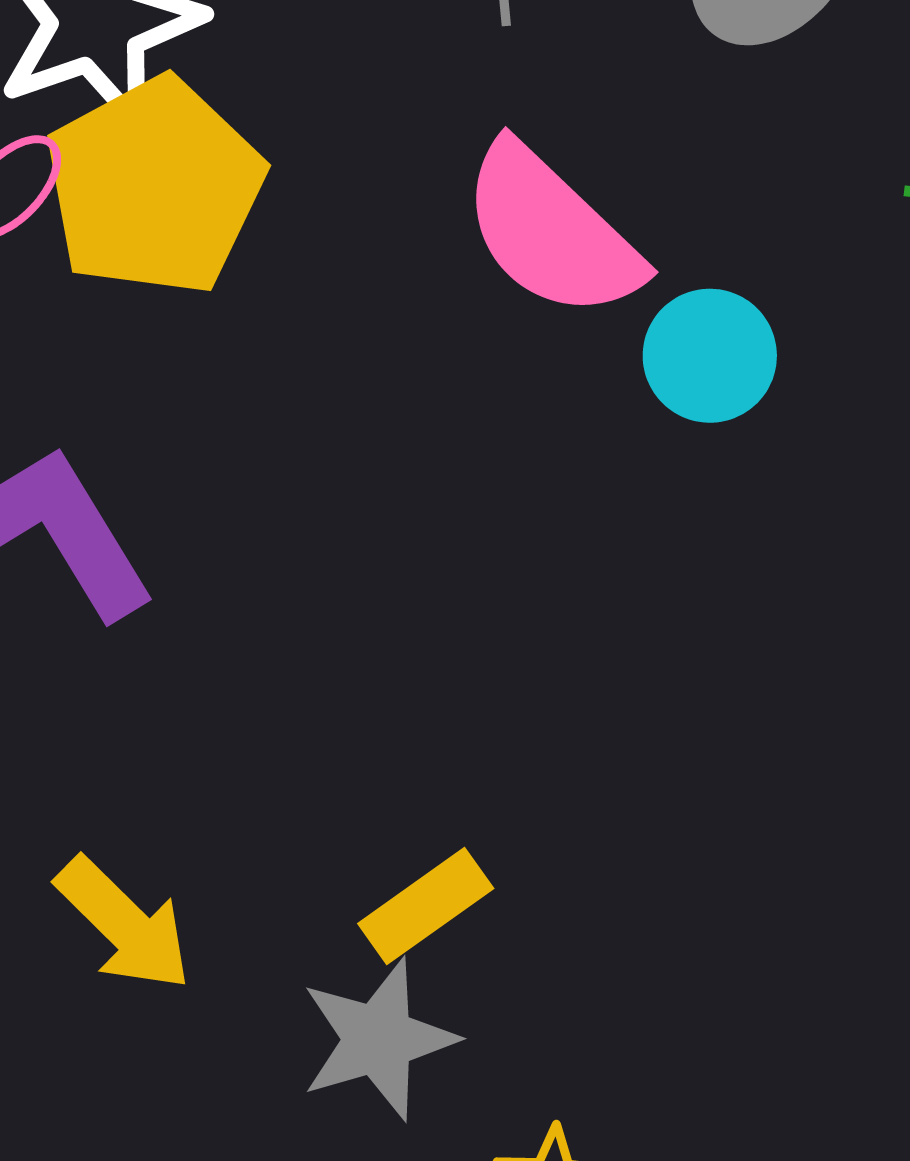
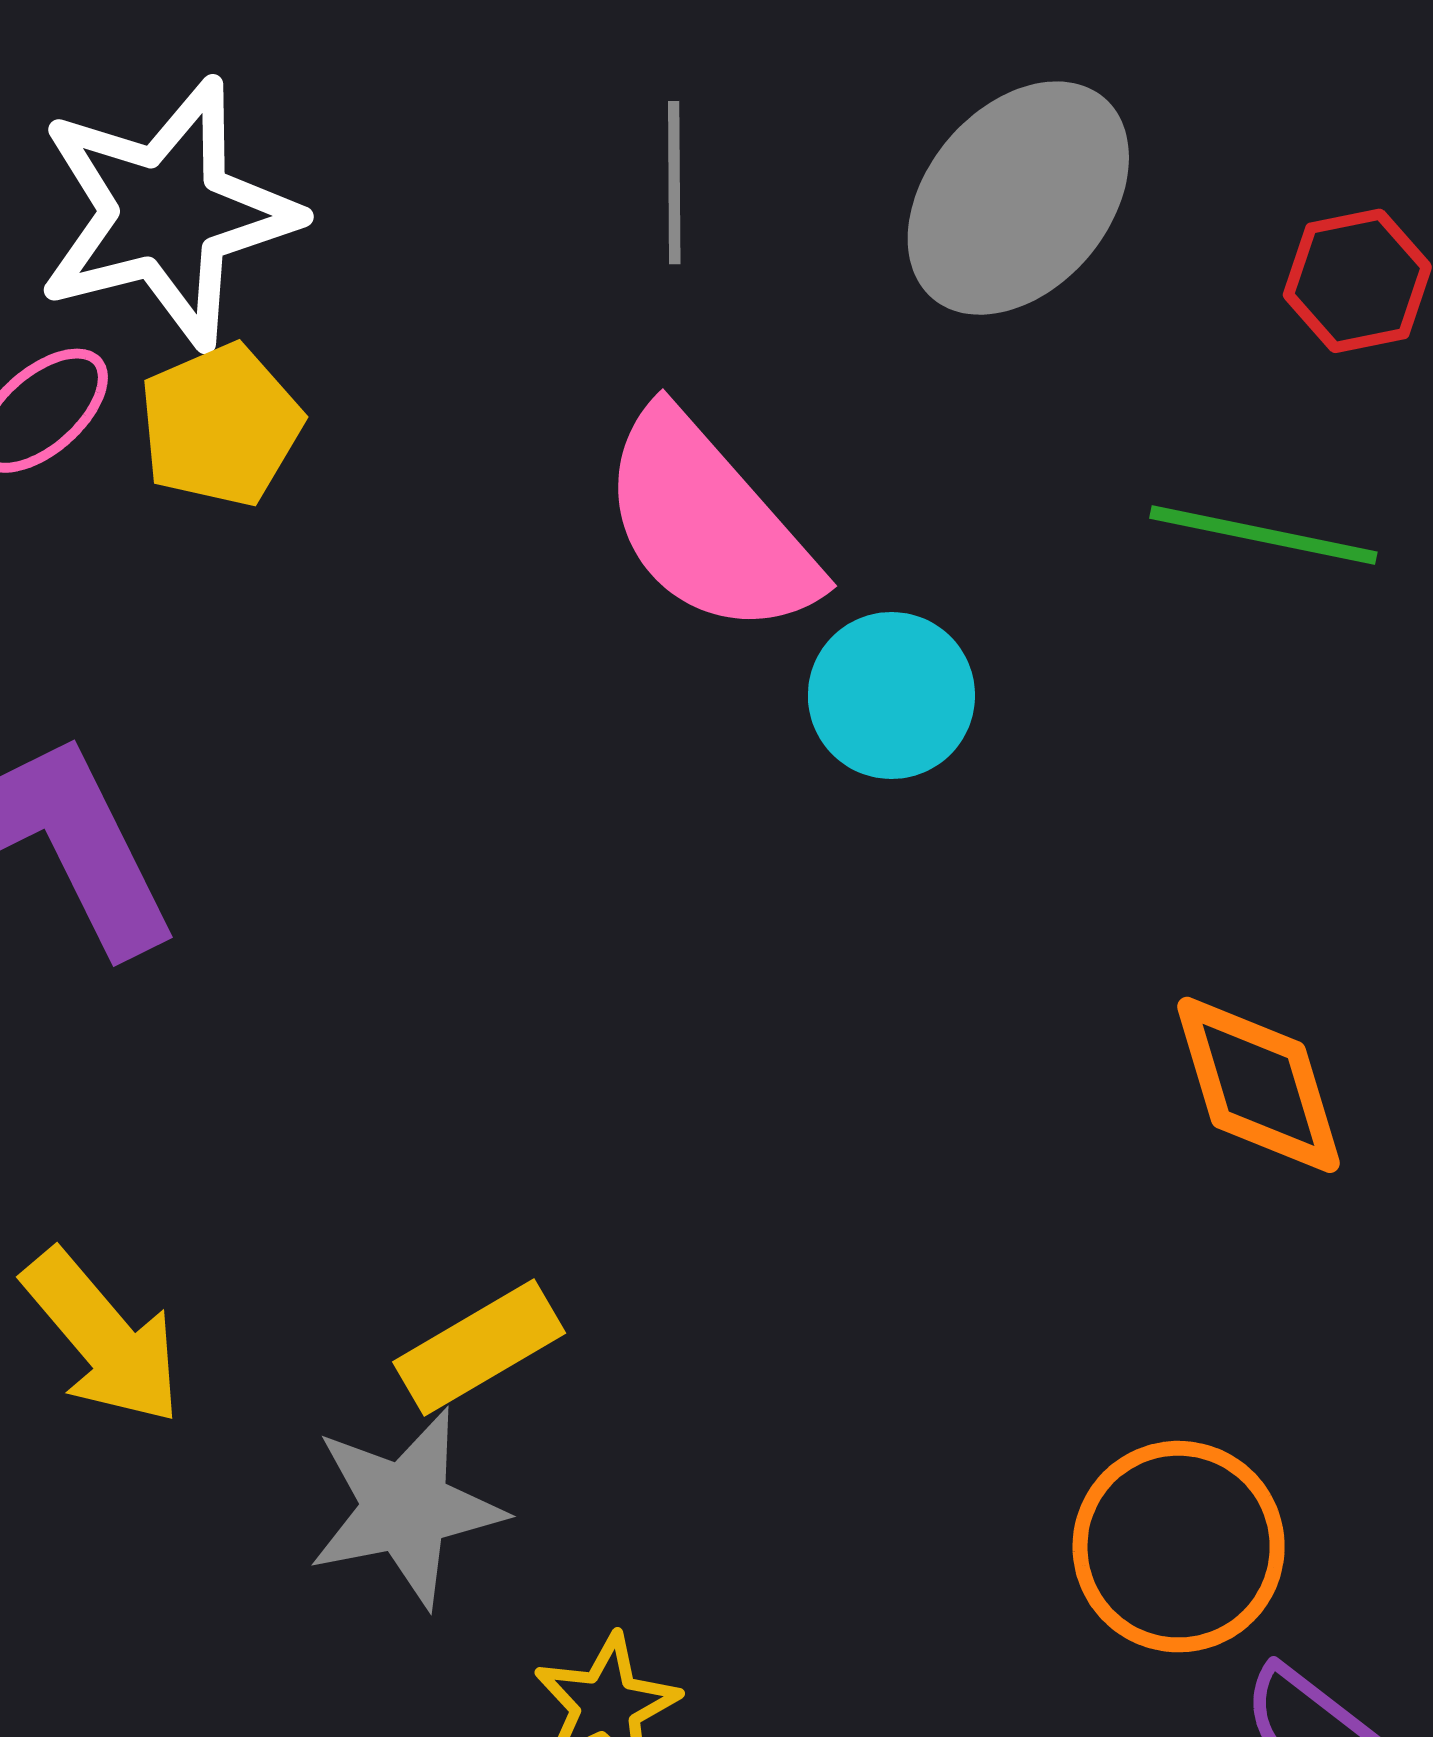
yellow pentagon: (154, 187) -> (220, 425), size x0.6

